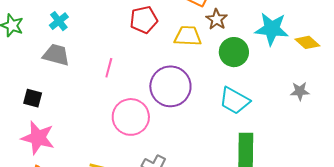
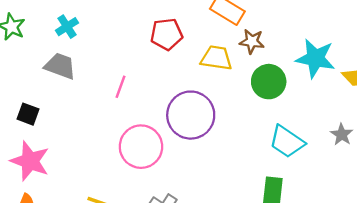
brown star: (217, 19) -> (252, 41), turned -30
gray star: (300, 91) -> (342, 134), turned 30
cyan trapezoid: (234, 101) -> (287, 142), moved

